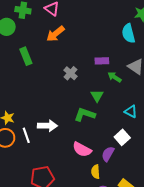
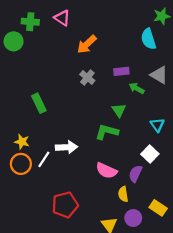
orange arrow: (55, 34) -> (87, 44), moved
green rectangle: (26, 56) -> (39, 103), moved
gray cross: (71, 73) -> (87, 77), moved
cyan triangle: (131, 111) -> (157, 125), turned 32
white line: (26, 135) -> (44, 159), turned 56

